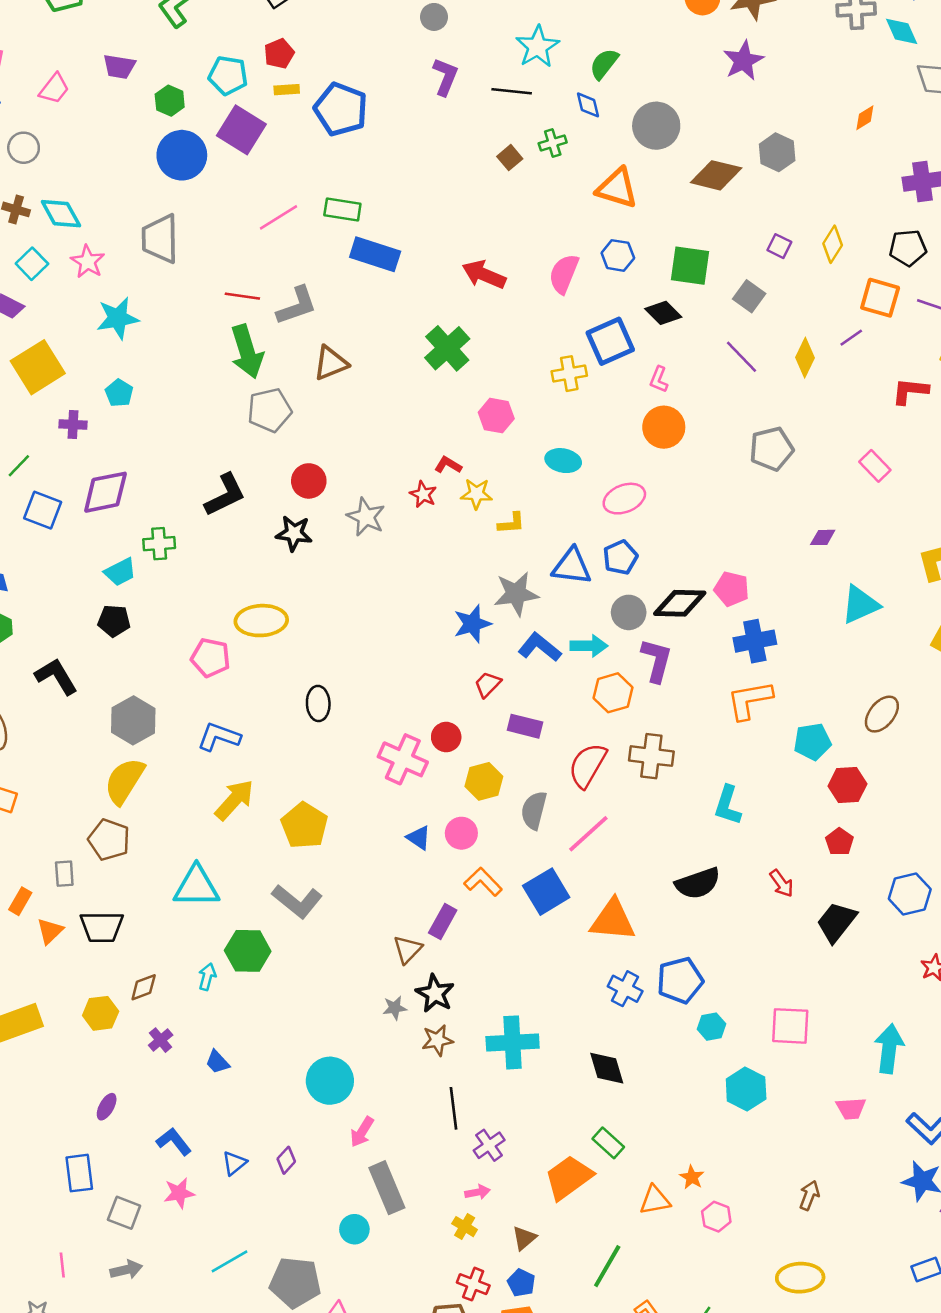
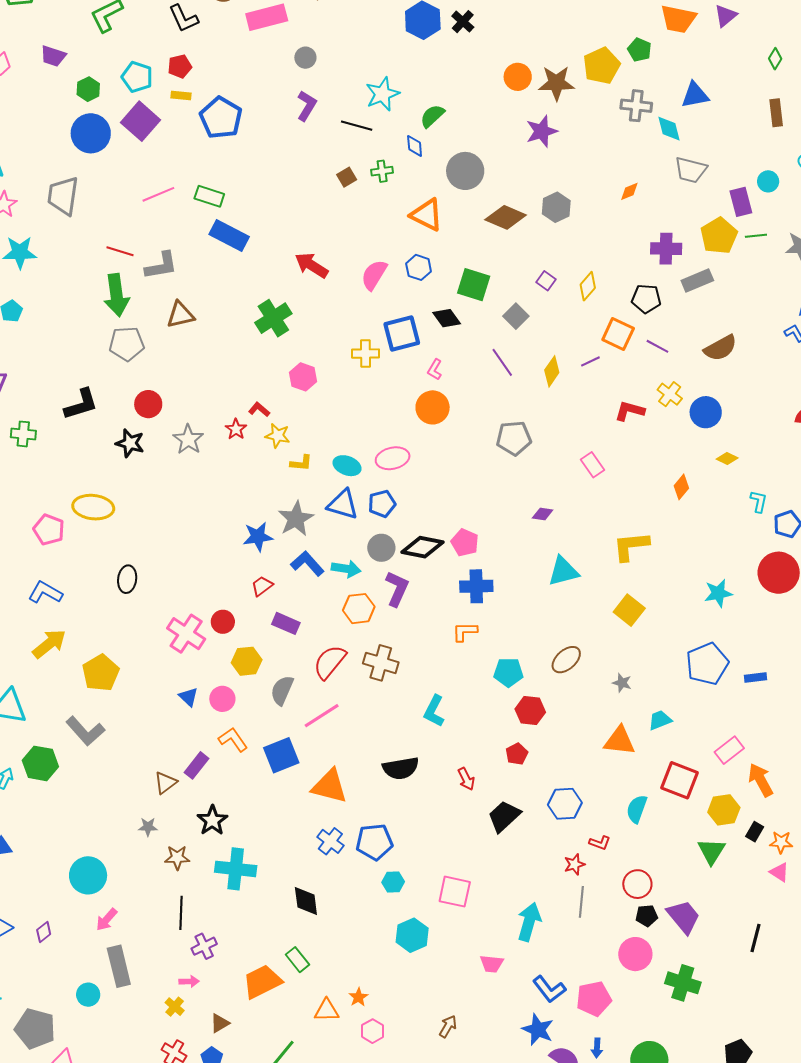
cyan ellipse: (563, 461) -> (347, 466), moved
gray star: (516, 594) -> (296, 519), turned -30
orange L-shape: (750, 700) -> (465, 632), size x0.7
black star: (435, 993) -> (212, 820), moved

